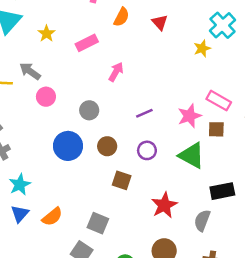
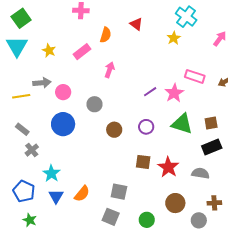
orange semicircle: (121, 17) -> (106, 35), moved
gray arrow: (30, 71) -> (42, 83), turned 150
pink circle: (46, 97) -> (63, 92), moved
purple line: (144, 113) -> (150, 92), moved
brown square: (216, 129) -> (211, 123), moved
blue circle: (68, 146) -> (63, 124), moved
brown square: (122, 180) -> (143, 162), moved
gray semicircle: (202, 221) -> (200, 173), turned 90

